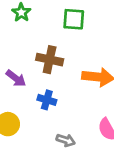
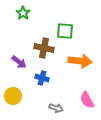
green square: (74, 19) -> (65, 31), moved

